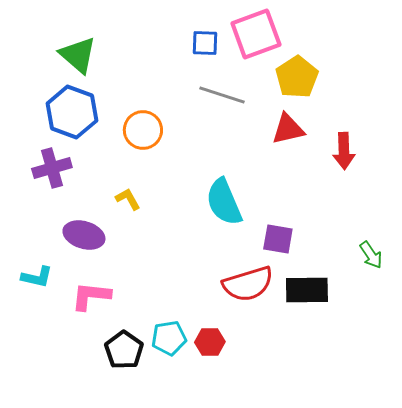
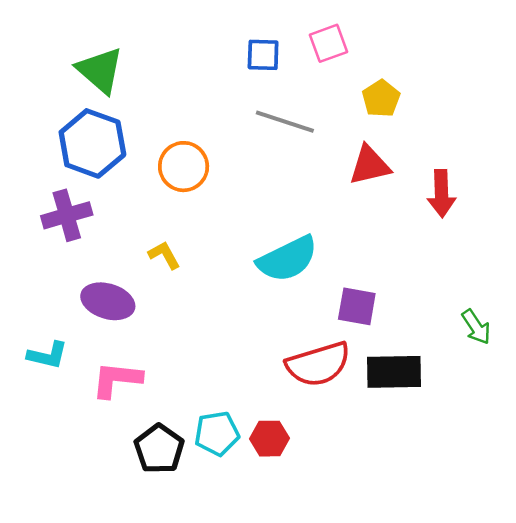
pink square: (256, 34) -> (329, 43), size x0.6
yellow pentagon: (297, 77) -> (381, 99), size x0.7
cyan semicircle: (224, 202) -> (287, 259), turned -93

